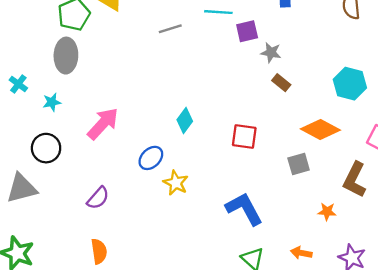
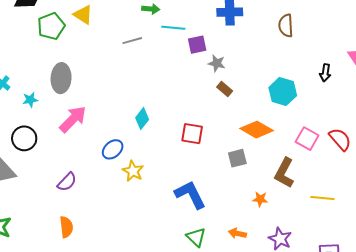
gray ellipse: (66, 56) -> (61, 78), moved

